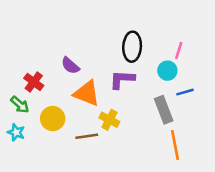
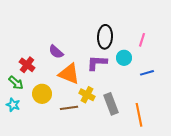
cyan circle: (167, 71) -> (124, 58), moved
gray rectangle: (164, 110) -> (111, 104), moved

